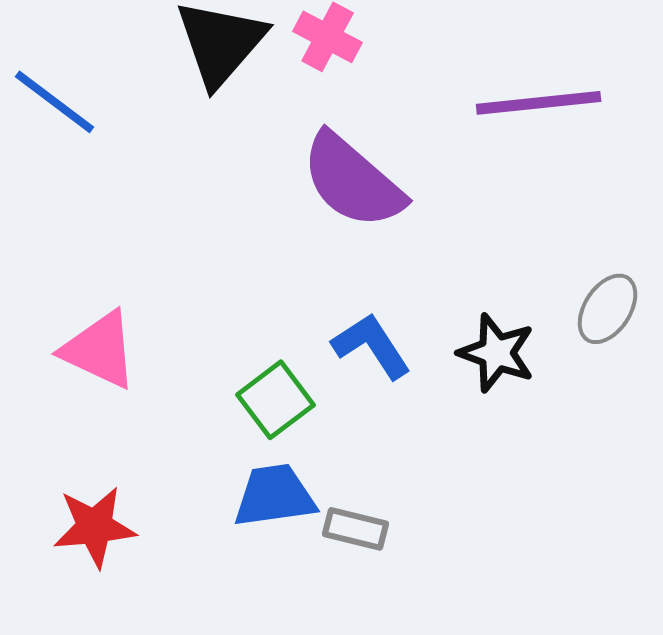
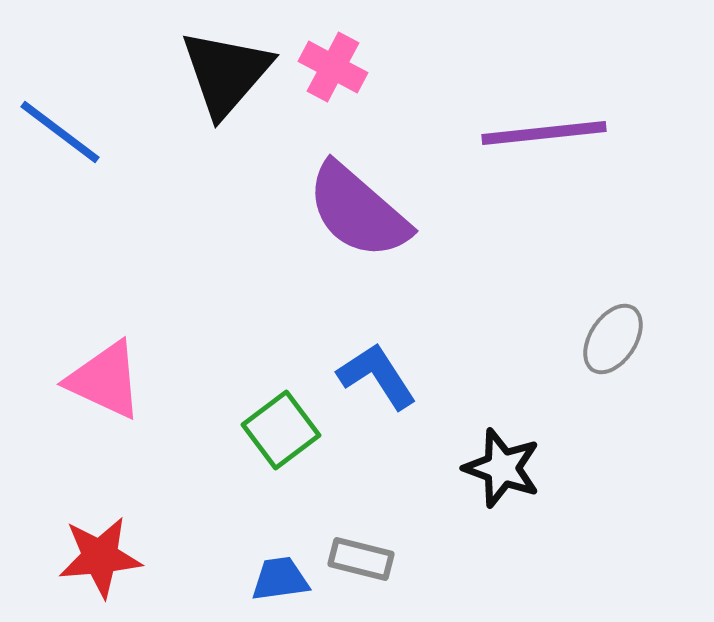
black star: (497, 353) -> (502, 468), moved
blue trapezoid: (275, 496) -> (280, 579), moved, size x0.7

